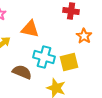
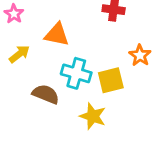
orange star: (84, 36) -> (140, 55), moved

